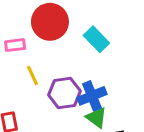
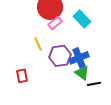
pink rectangle: (15, 45) -> (55, 23), moved, turned -32

